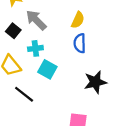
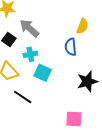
yellow semicircle: (78, 20) -> (82, 26), moved

